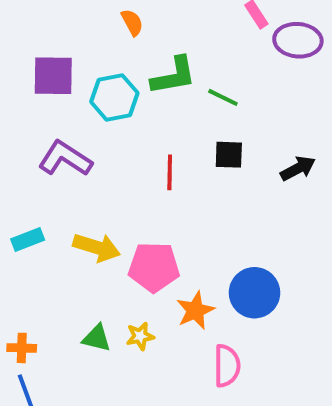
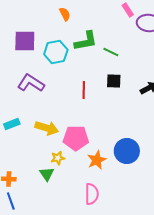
yellow star: (140, 336) -> (58, 158), moved
green triangle: (97, 338) -> (47, 174), turned 42
pink semicircle: (227, 366) -> (92, 194), moved

